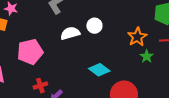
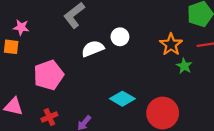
cyan diamond: (99, 70) -> (122, 99), moved
red cross: (40, 86) -> (49, 117), moved

